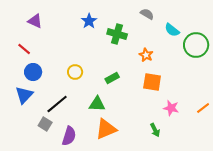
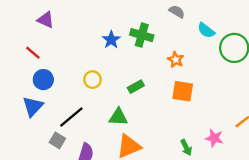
blue star: (89, 21) -> (111, 40), moved
pink star: (171, 108) -> (214, 138), moved

